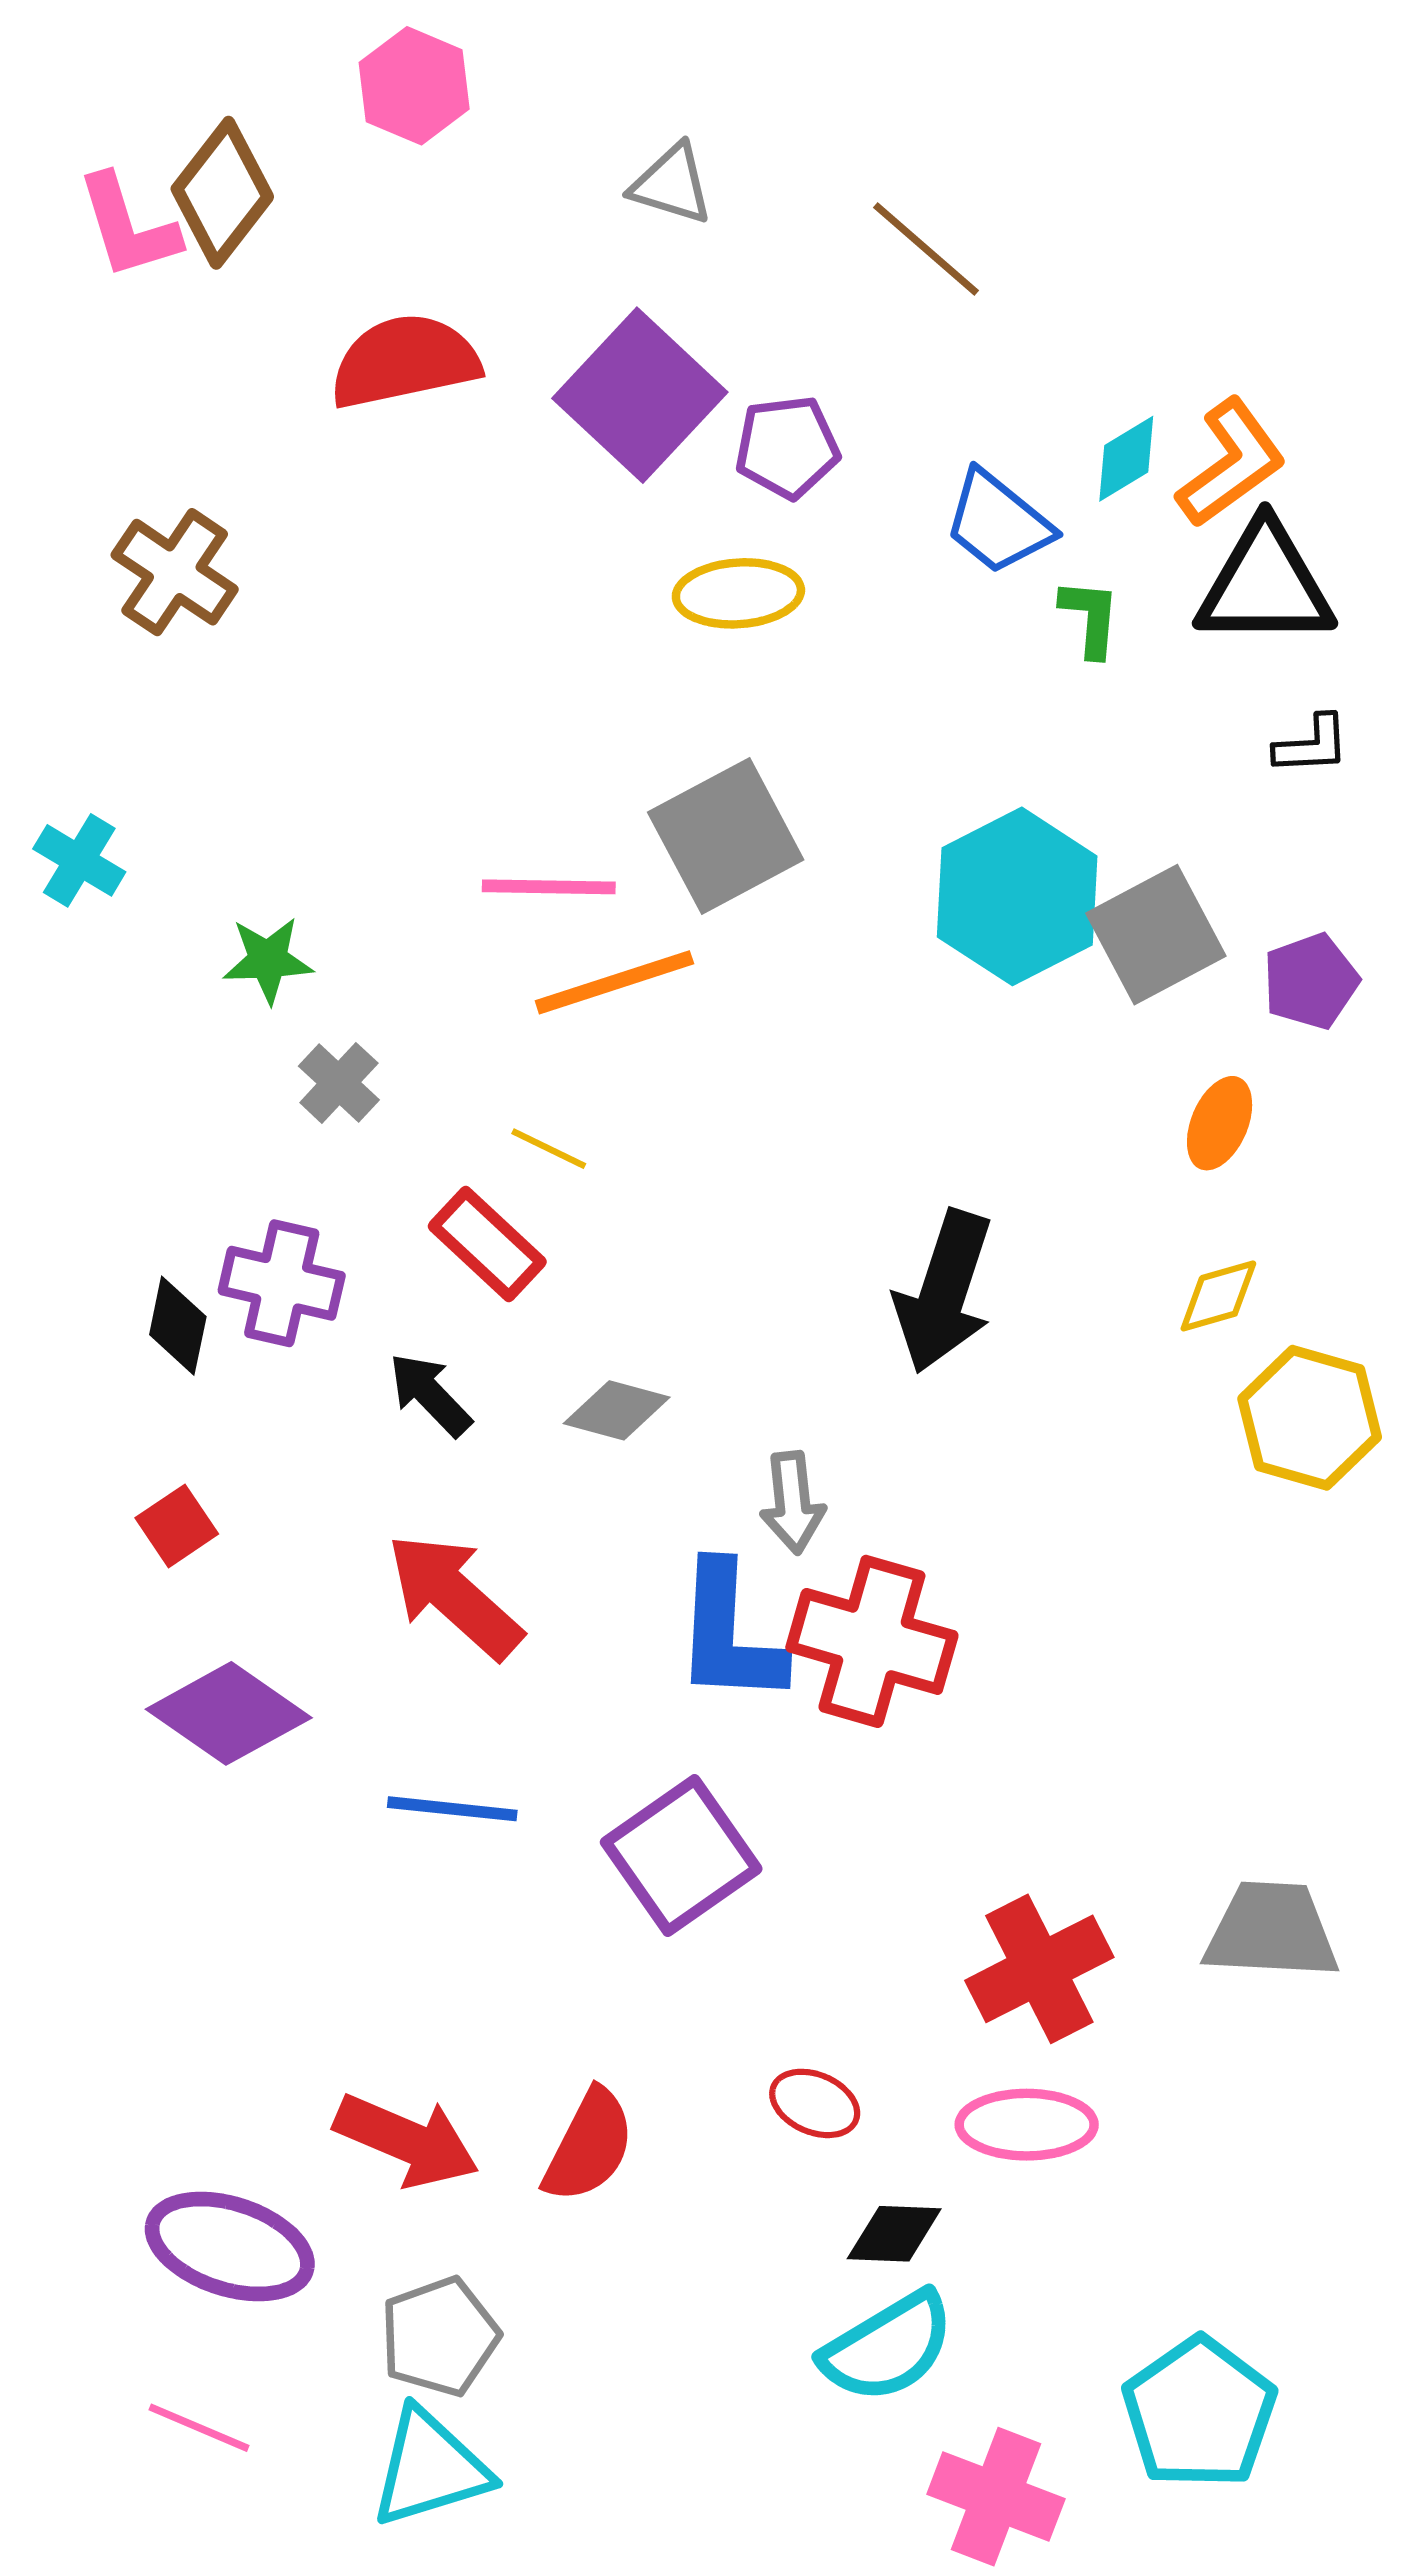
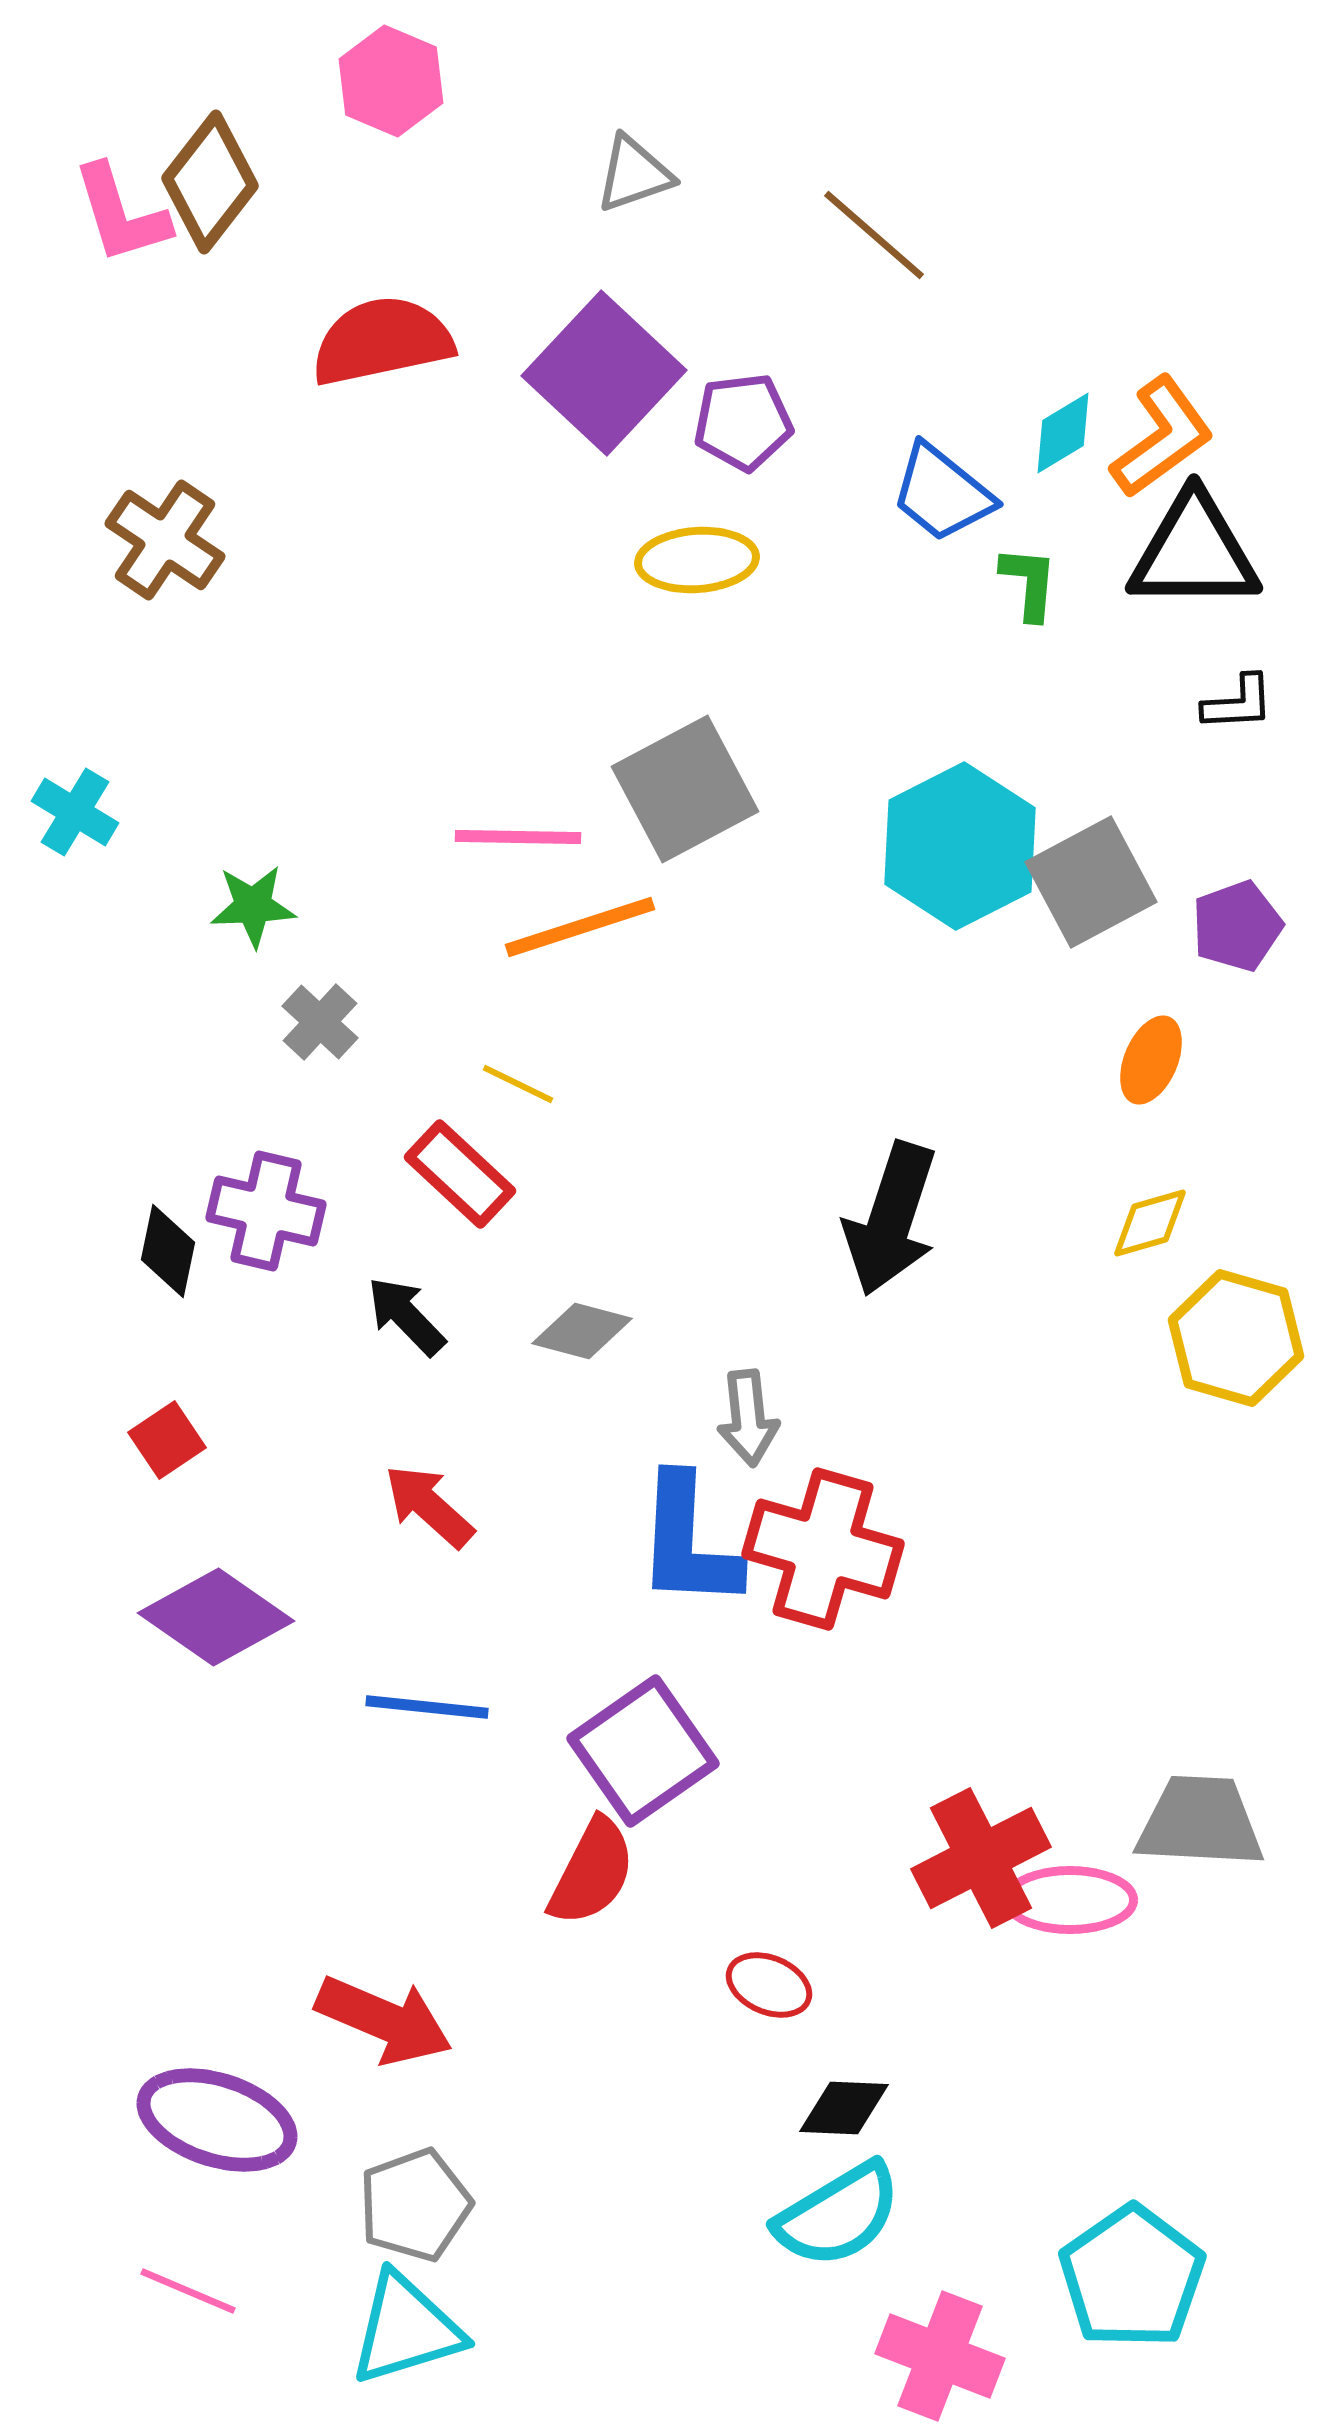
gray triangle: (672, 184) -> (634, 174), turned -36
red arrow: (454, 1596) -> (429, 1506), size x0.7
pink ellipse: (1027, 2125) -> (1070, 1900), moved
red semicircle: (589, 2146) -> (592, 1872), moved

